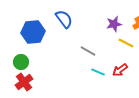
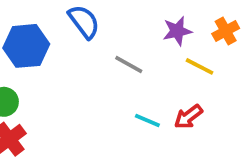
gray line: (88, 51) -> (129, 65), moved

